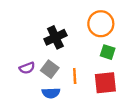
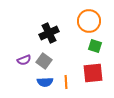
orange line: (75, 76) -> (66, 82), moved

